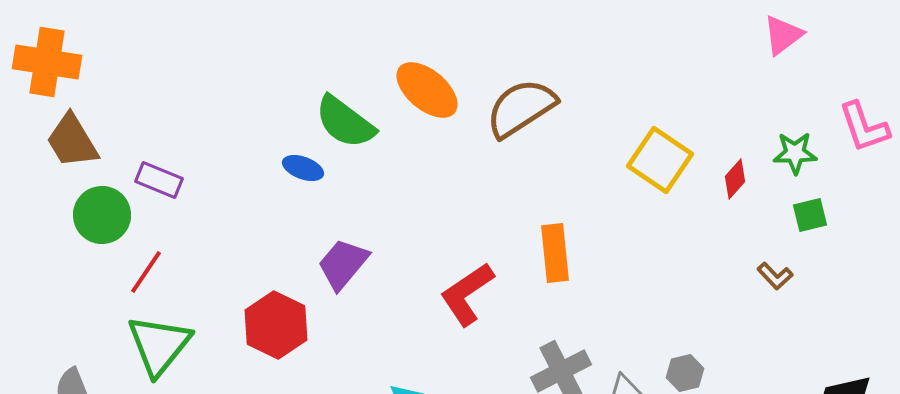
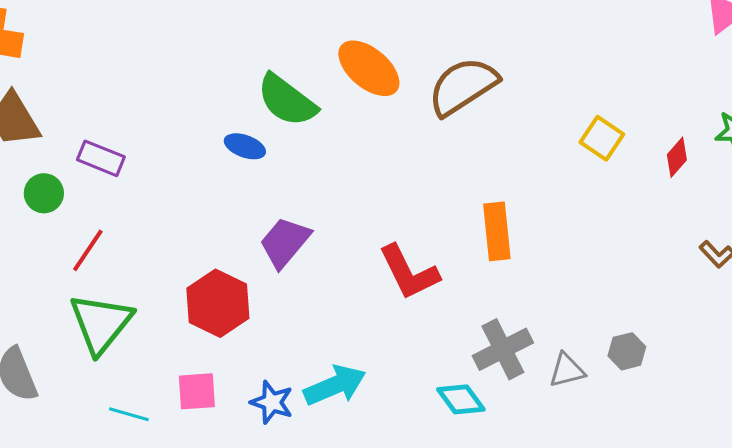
yellow square: (660, 160) -> (602, 138), size x0.7
green circle: (102, 215) -> (44, 193), size x0.7
red L-shape: (467, 294) -> (409, 272), turned -82

